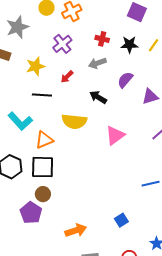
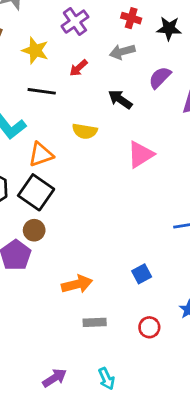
yellow star: (35, 66) -> (35, 50), turned 30
yellow semicircle: (74, 121) -> (85, 131), size x0.7
black square: (43, 167) -> (36, 192), turned 30

